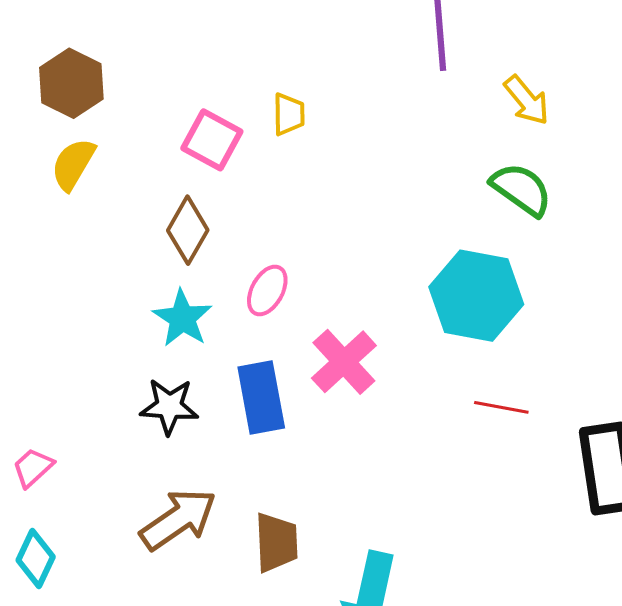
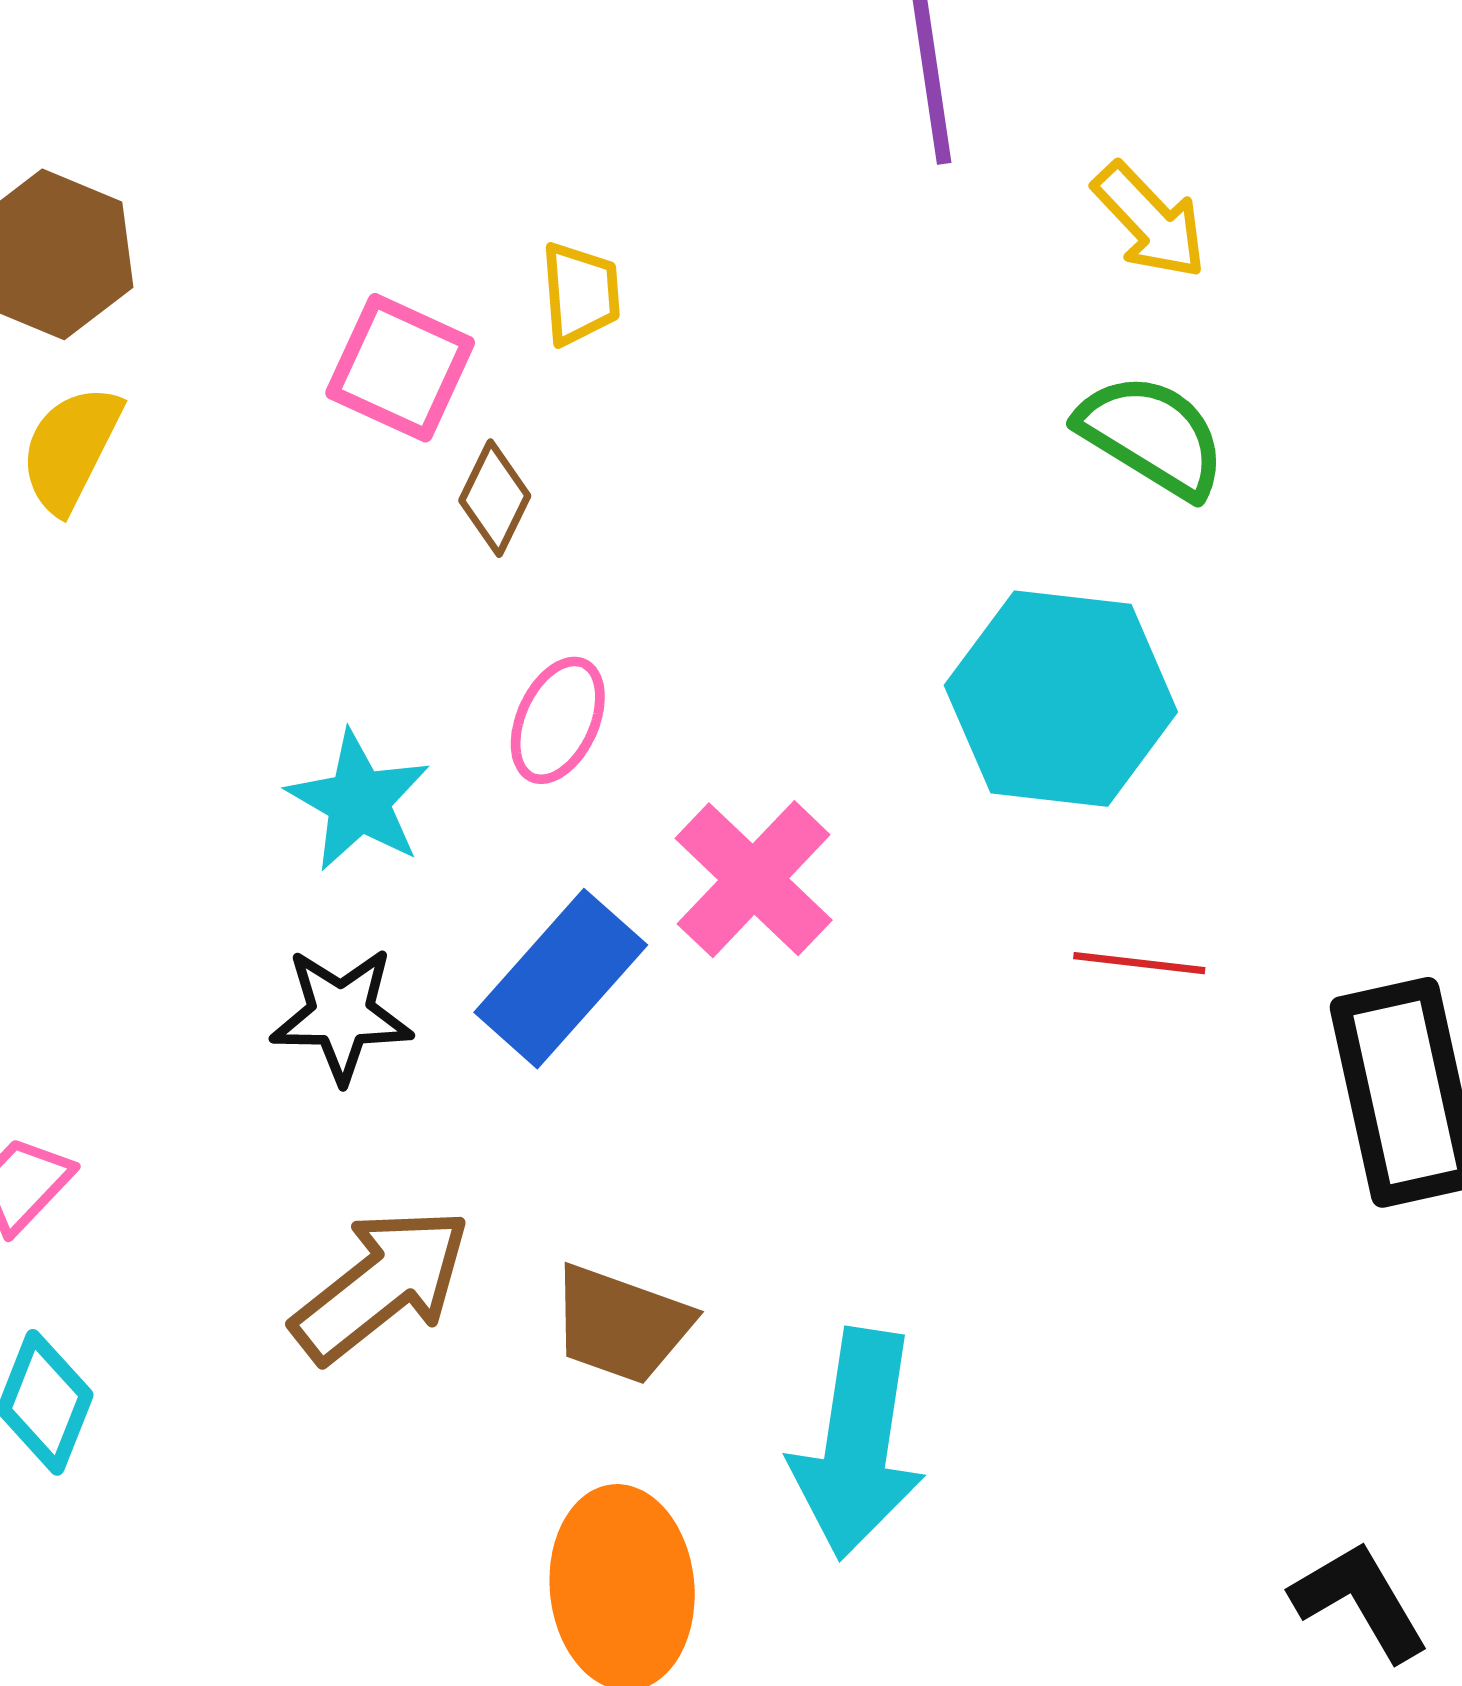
brown diamond: (188, 230) -> (495, 498), moved, size x0.7
blue rectangle: (261, 398) -> (561, 979), turned 56
brown trapezoid: (276, 542) -> (621, 1324), turned 116

